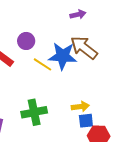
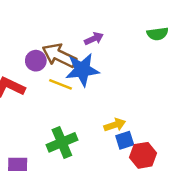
purple arrow: (78, 14) -> (94, 39), moved
brown arrow: (84, 48) -> (59, 55), moved

